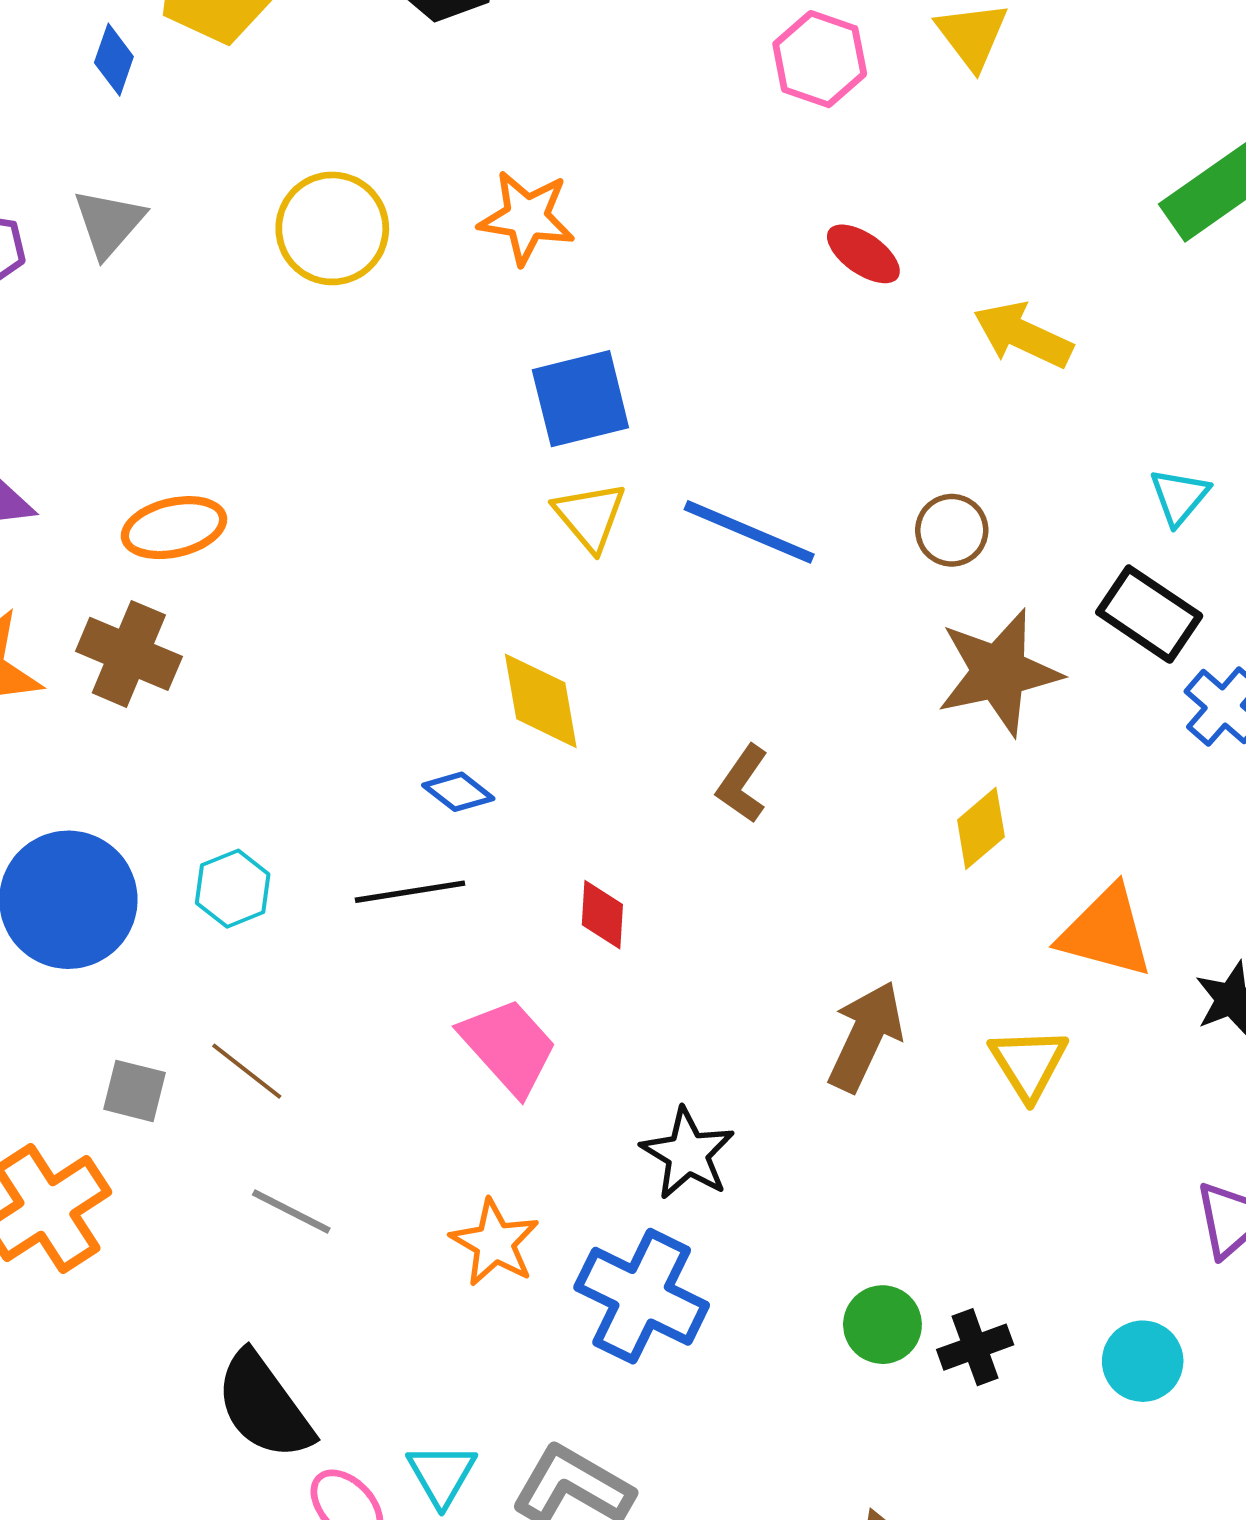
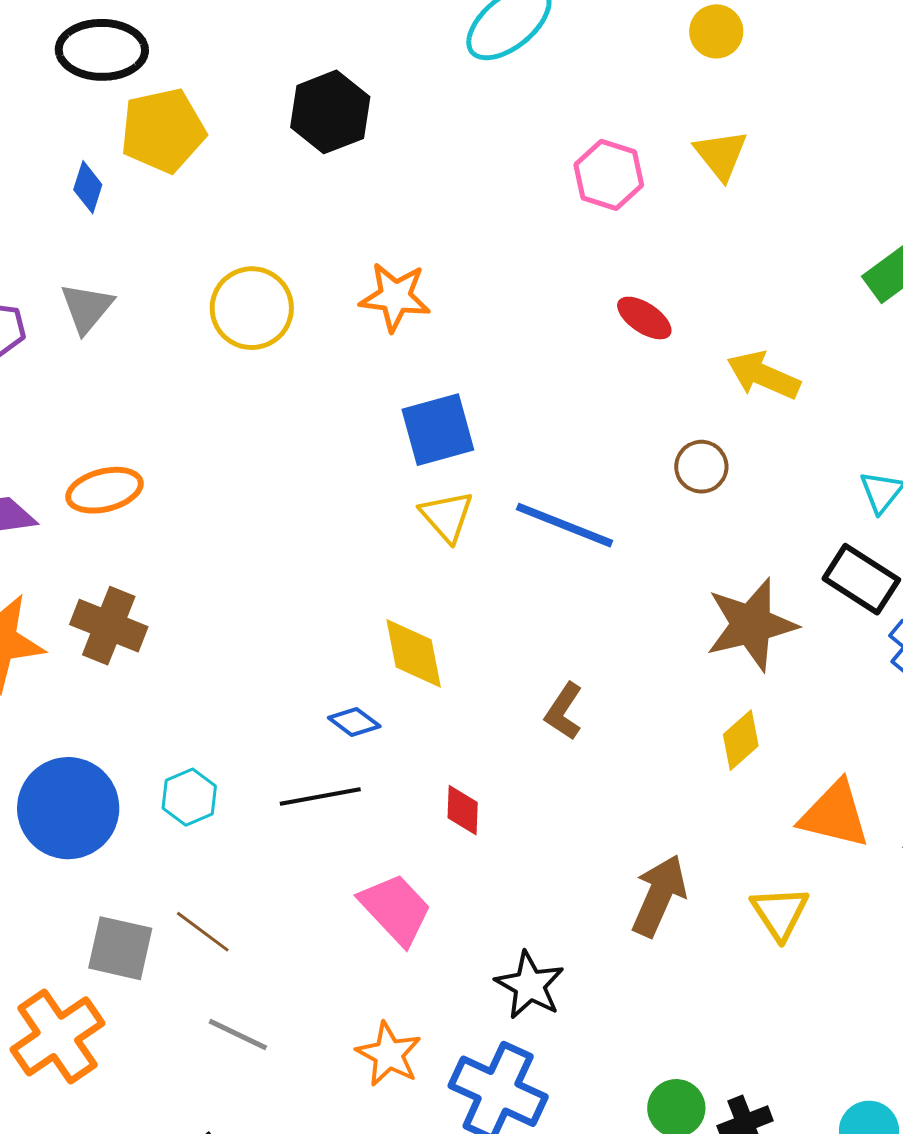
orange ellipse: (174, 528) -> (105, 490), moved
brown circle: (952, 530) -> (701, 467), moved
gray square: (134, 1091) -> (120, 948), size x1.4

